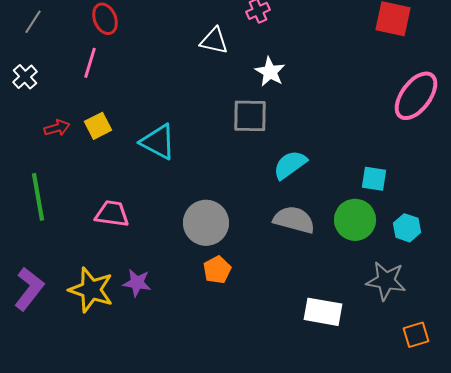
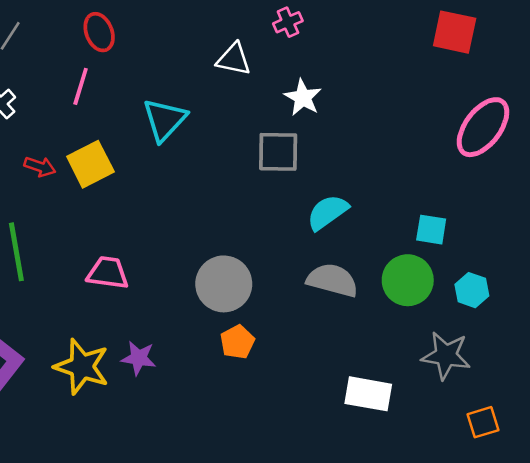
yellow square: (98, 126) -> (90, 164), size x1.4
red arrow: (57, 128) -> (40, 167), turned 35
cyan triangle: (158, 142) -> (165, 120), moved, turned 45

